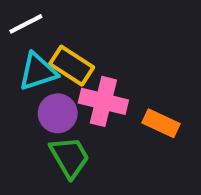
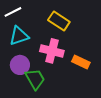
yellow rectangle: (72, 66) -> (59, 21), moved
purple circle: (58, 113) -> (20, 65), moved

